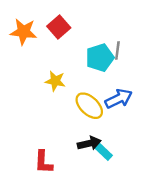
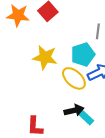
cyan pentagon: (100, 58) -> (83, 54), moved
yellow star: (55, 81) -> (45, 57), size x1.4

